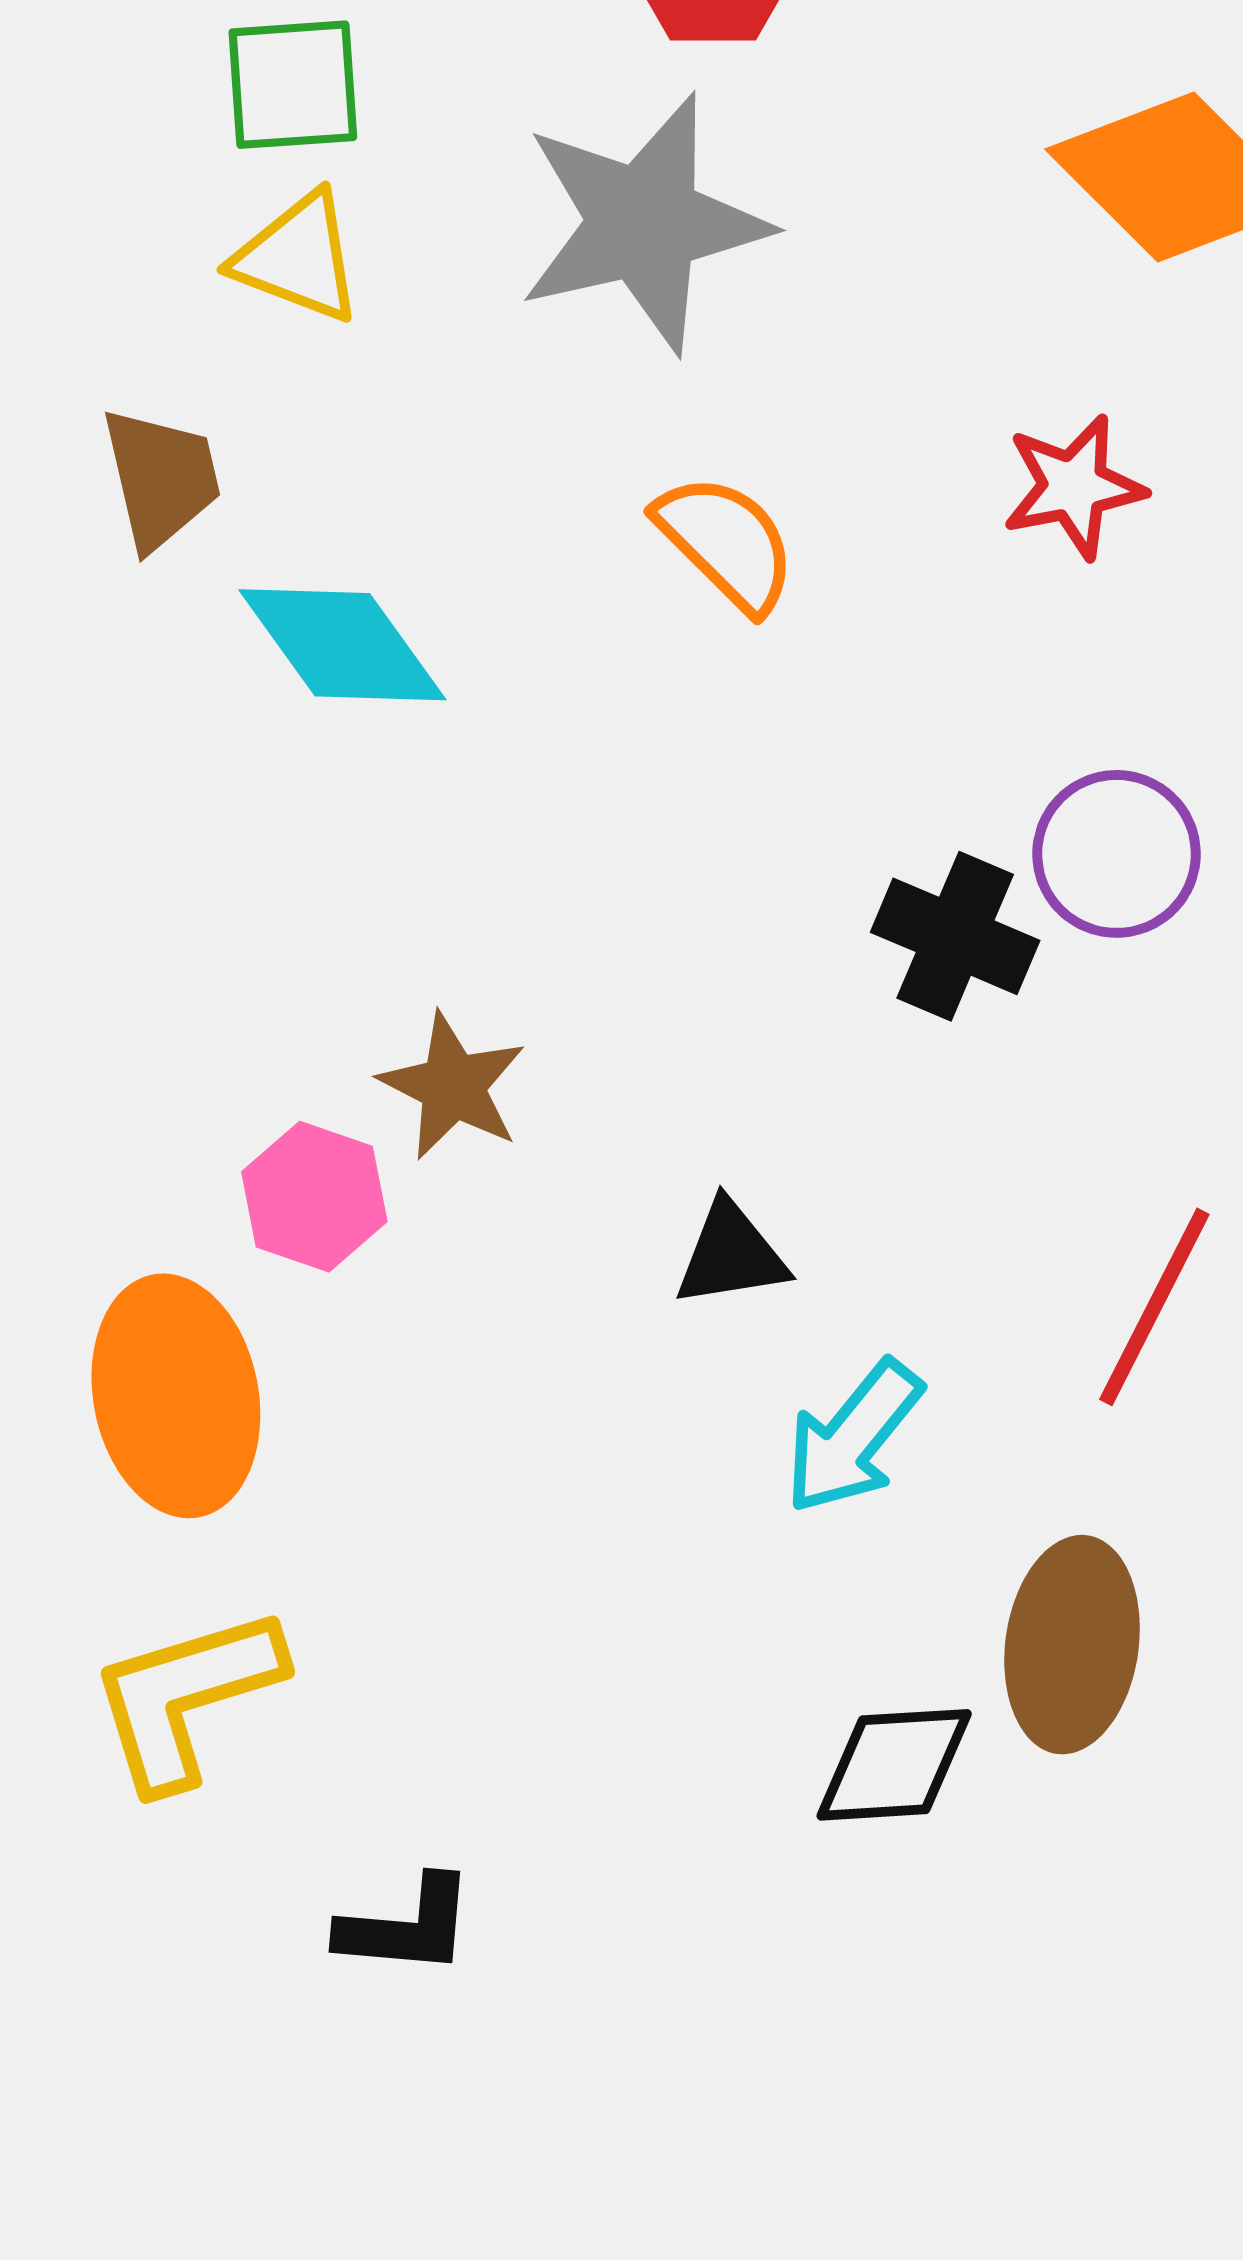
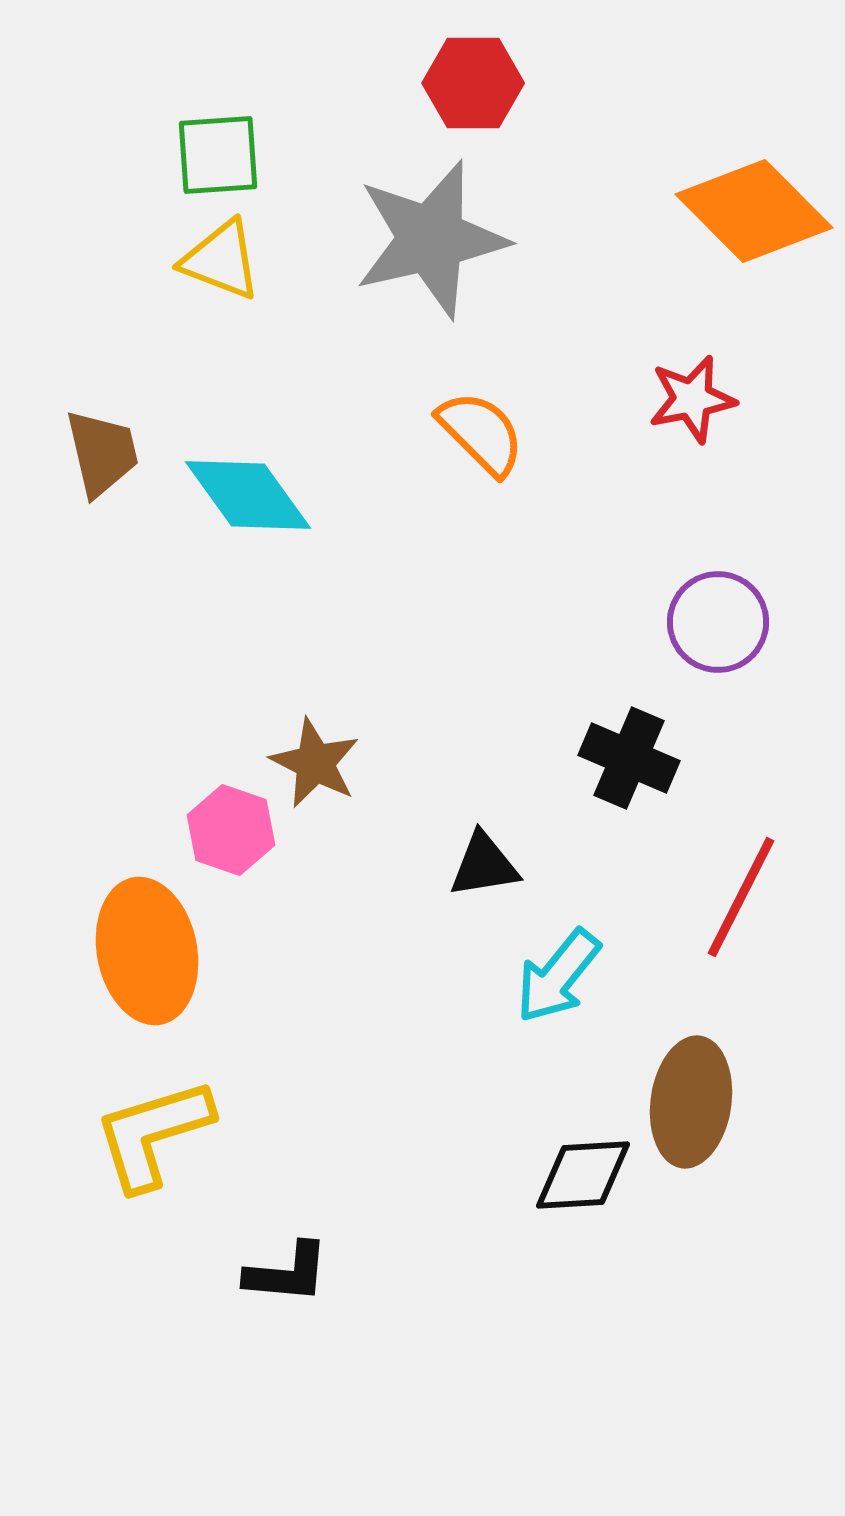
brown trapezoid: (161, 478) -> (102, 453), moved
black cross: (955, 936) -> (629, 758), moved

